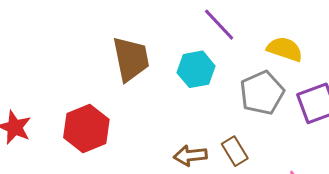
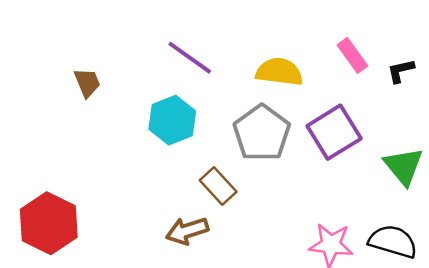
brown trapezoid: (131, 59) -> (87, 83), moved, size x0.5
brown rectangle: (235, 151) -> (218, 186), moved

